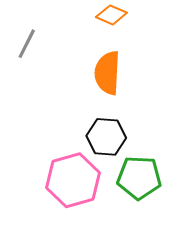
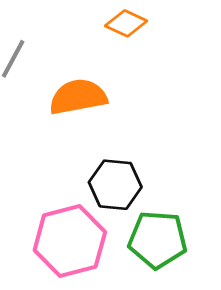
orange semicircle: (107, 73) -> (78, 97), moved, turned 75

